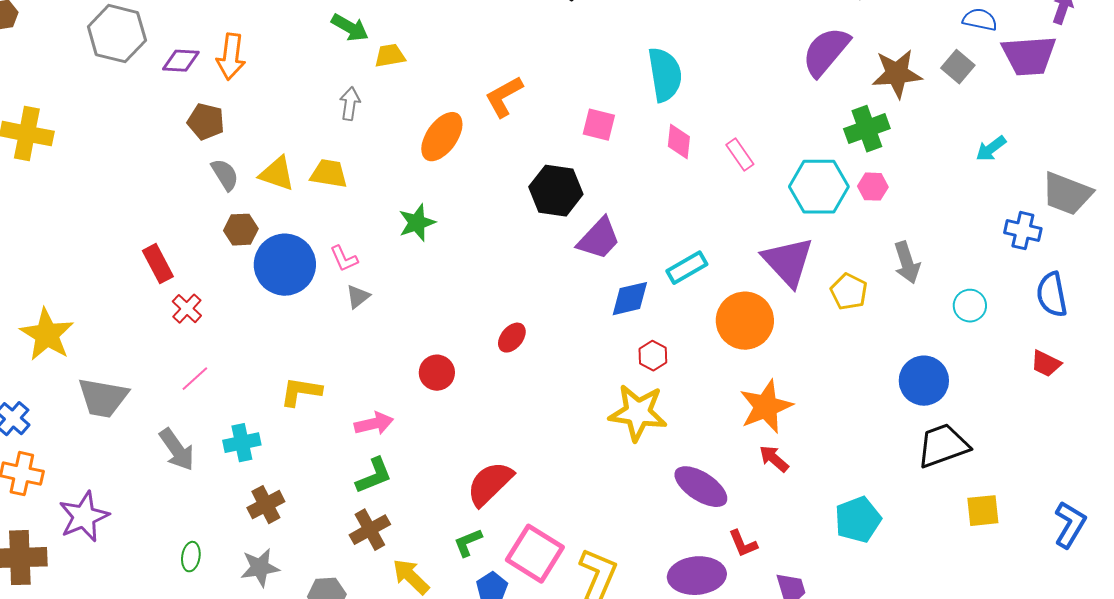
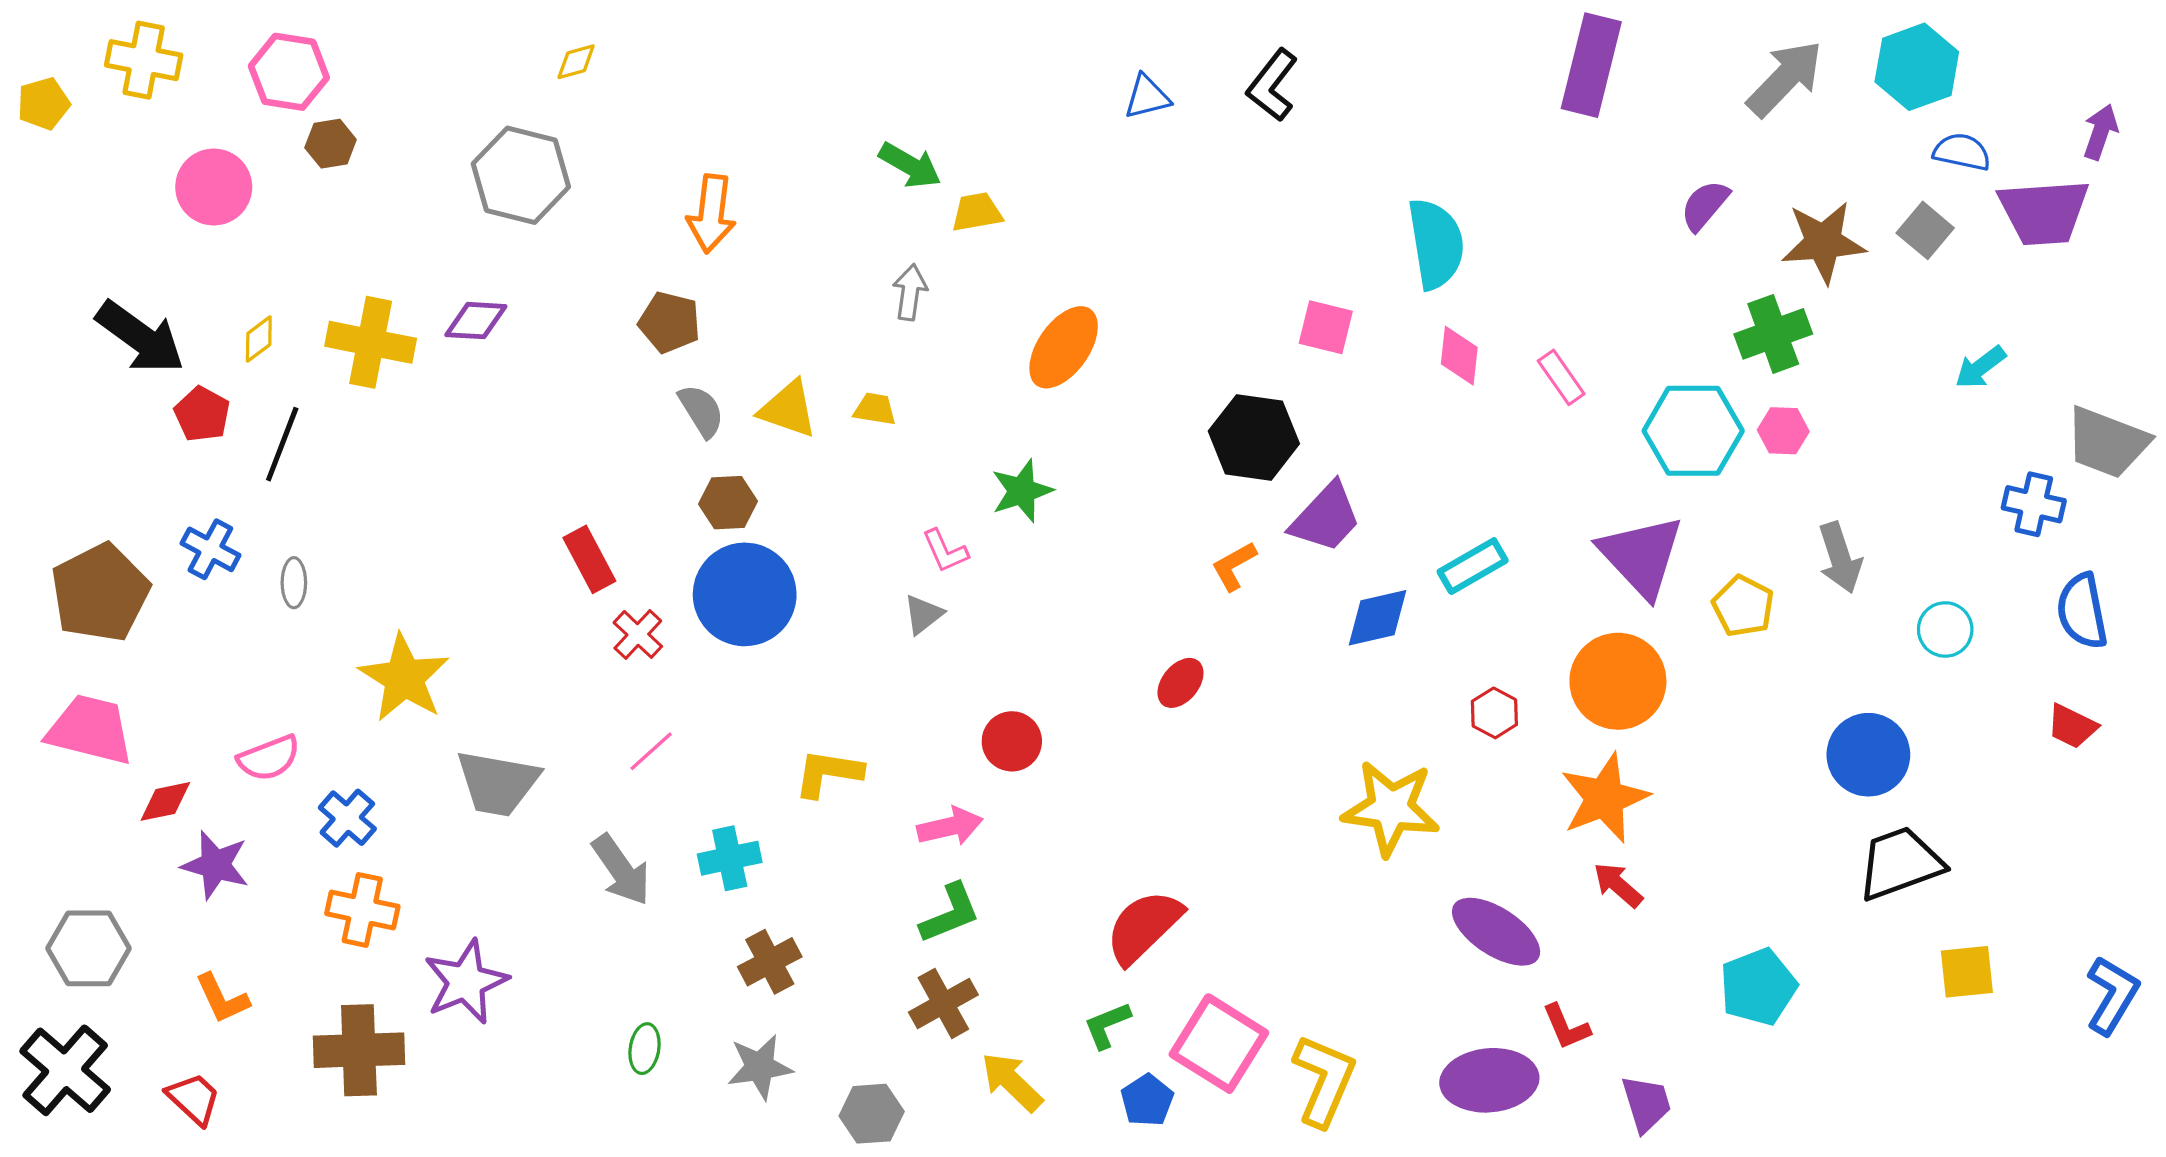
purple semicircle: (826, 52) -> (1705, 205), size x0.6
purple diamond: (181, 61) -> (476, 321), moved
orange L-shape: (504, 97) -> (1234, 566), moved, size x0.7
yellow trapezoid: (329, 174) -> (875, 409), size x0.7
pink L-shape: (344, 259) -> (945, 551), moved
blue circle: (285, 265) -> (745, 594), moved
orange circle: (745, 321) -> (1618, 681), moved
red hexagon: (653, 356) -> (1494, 713), moved
red circle: (437, 373) -> (1012, 741), moved

